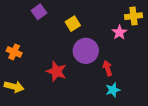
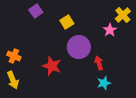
yellow cross: (134, 16) -> (123, 15), turned -35
orange cross: (14, 52) -> (14, 56), moved
yellow arrow: (14, 87) -> (13, 80), turned 54

